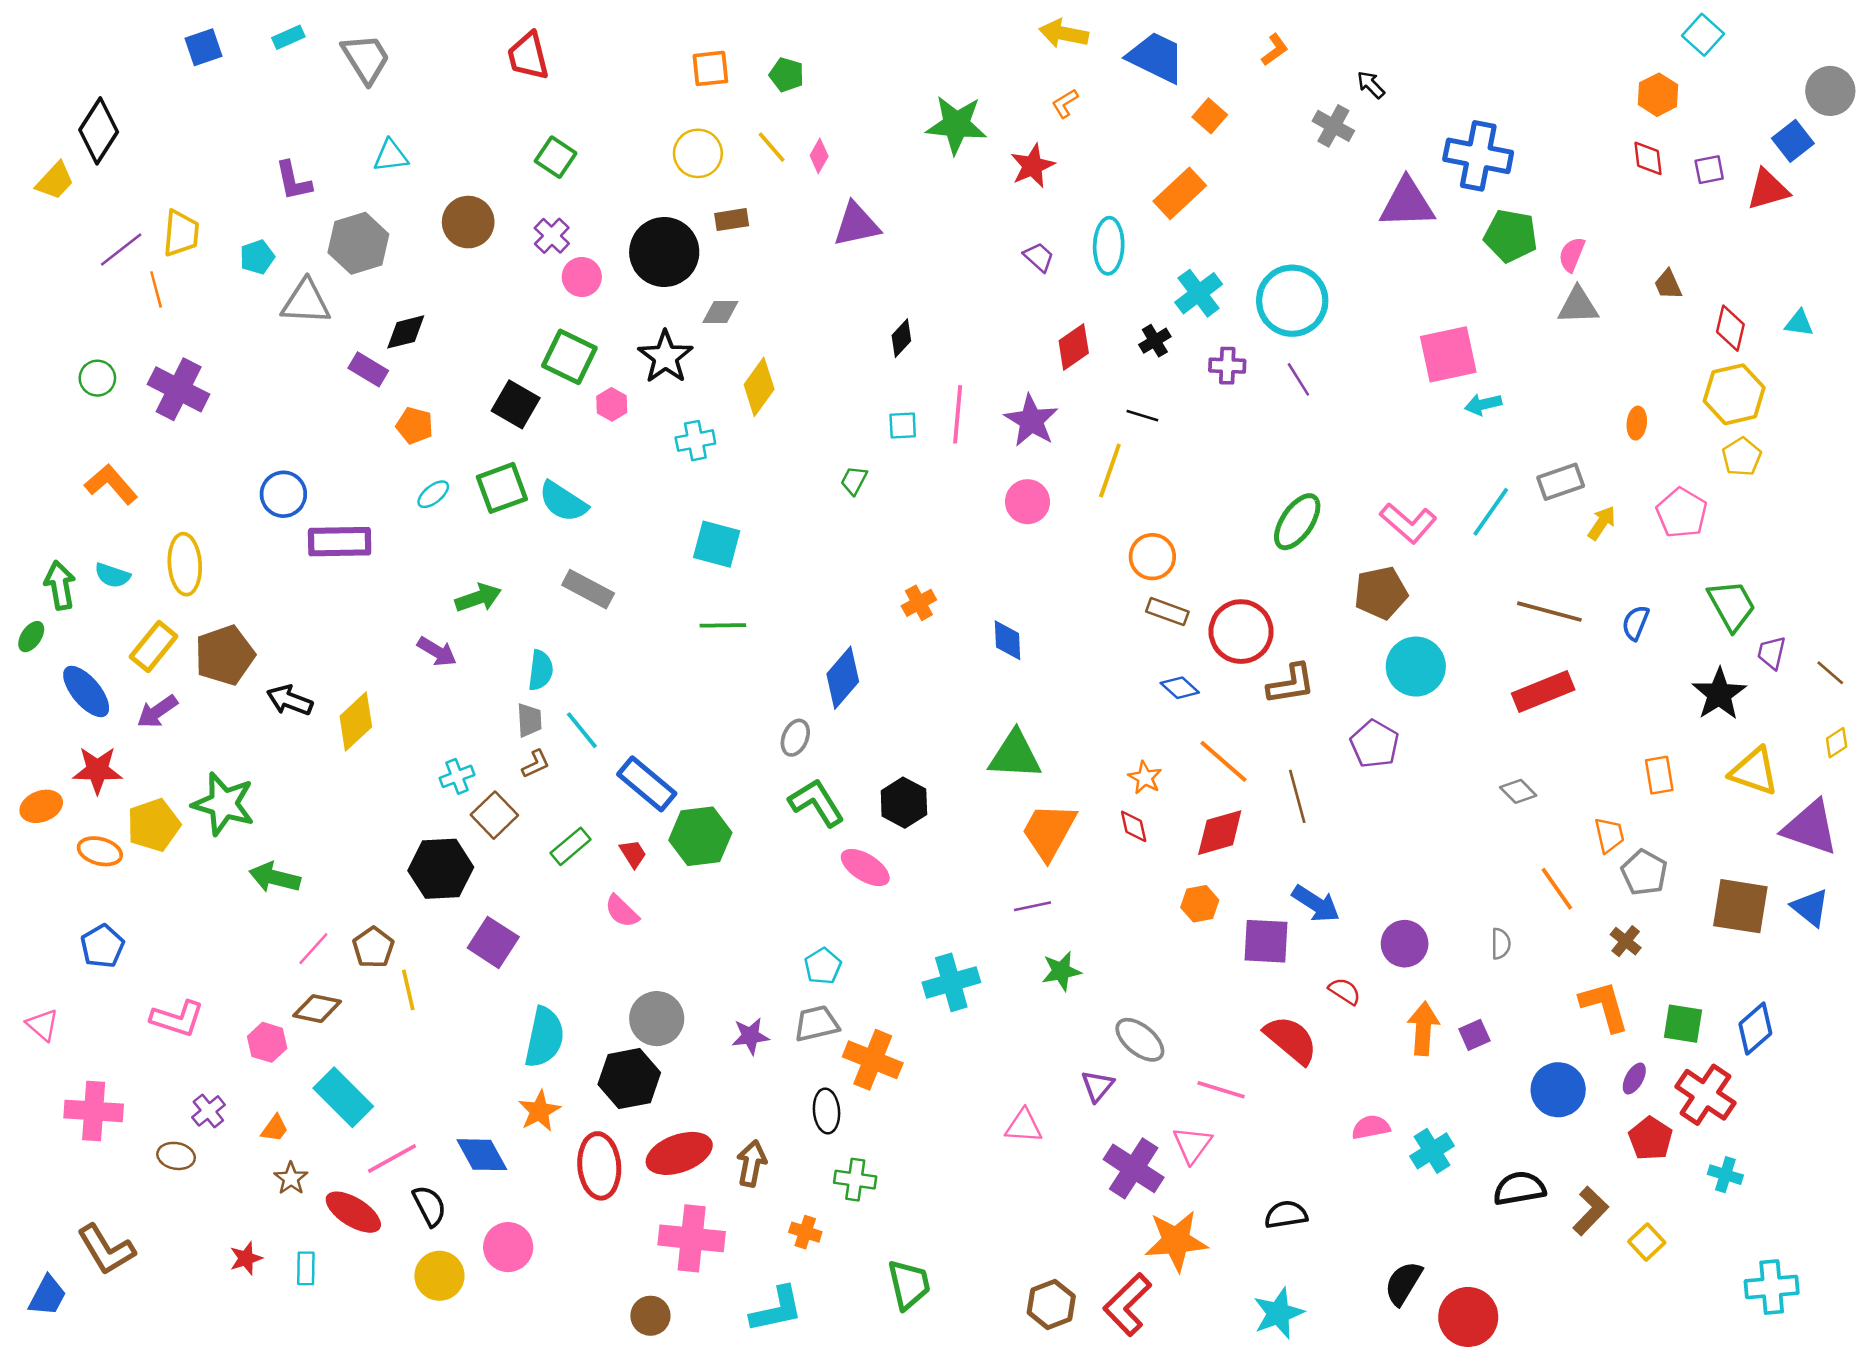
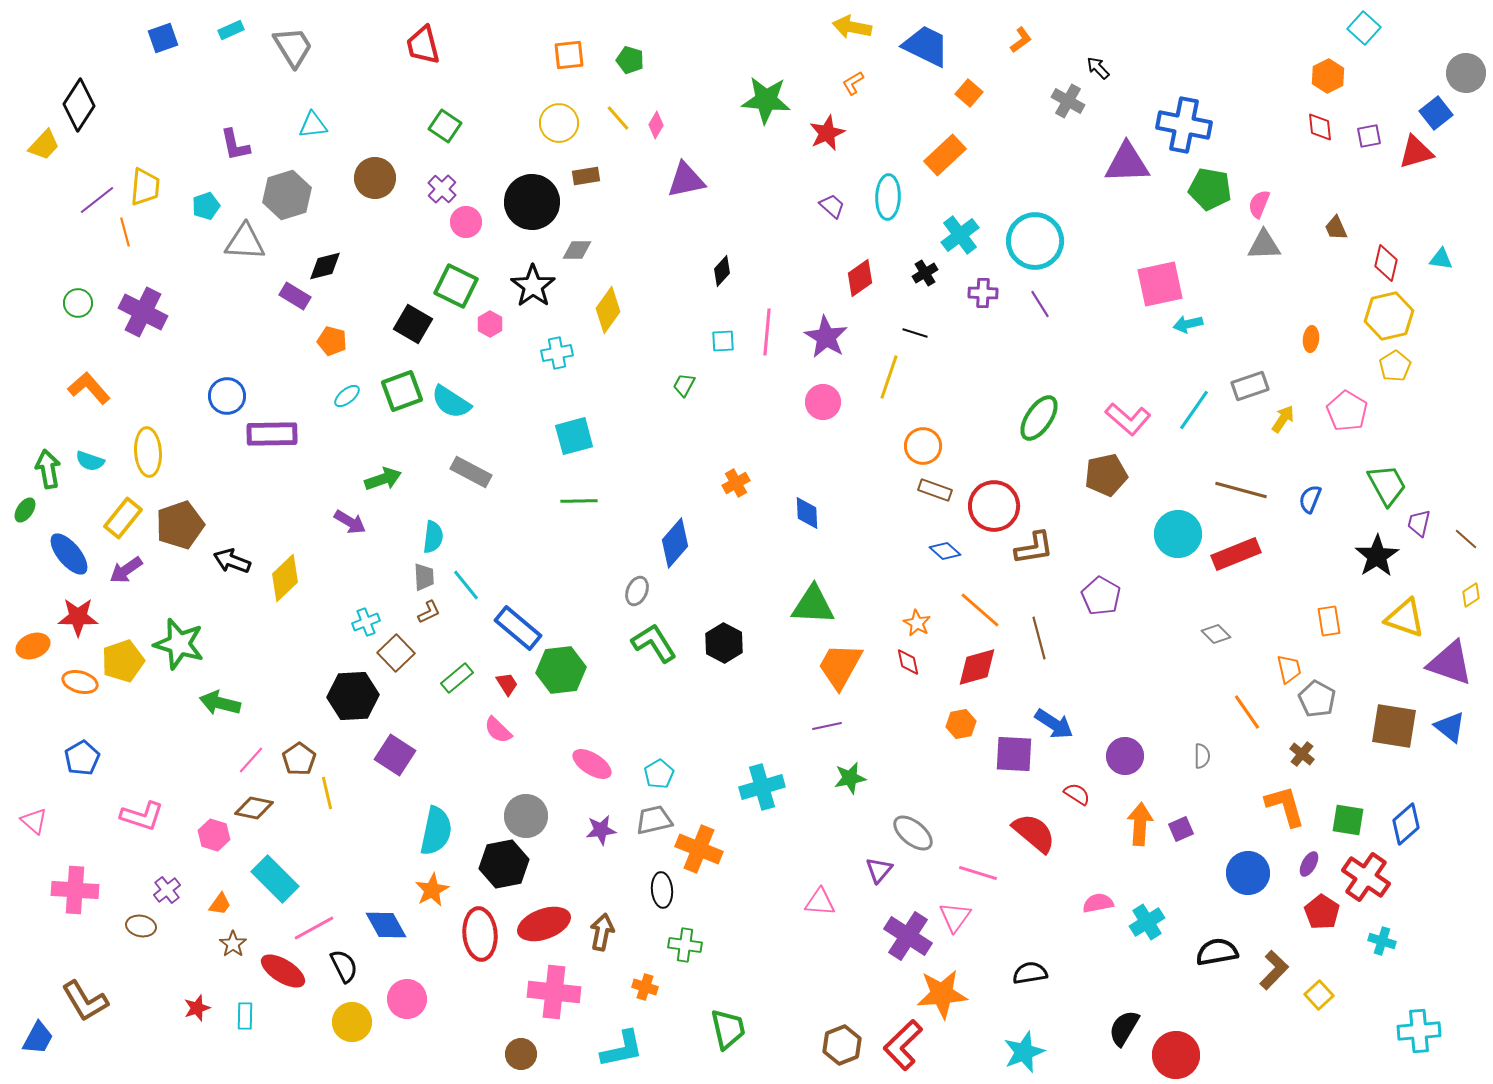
cyan square: (717, 544) -> (574, 436), turned -30
cyan circle: (1416, 667) -> (1178, 534), moved
pink ellipse: (865, 868) -> (592, 764), moved

